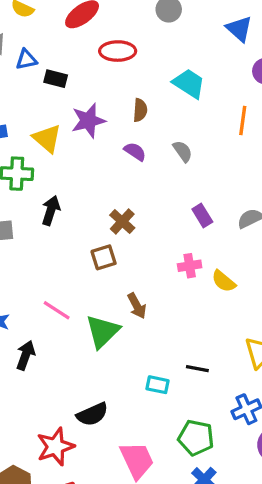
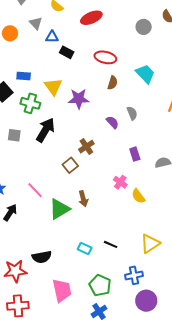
red ellipse: (118, 51) -> (105, 57), moved
purple star: (88, 121) -> (79, 99), moved
purple semicircle: (135, 152) -> (112, 122), moved
black arrow: (51, 210) -> (45, 130), size x1.4
brown square: (104, 257) -> (70, 165), turned -35
pink cross: (190, 266) -> (120, 182), turned 32

